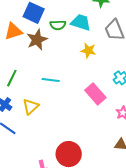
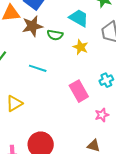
green semicircle: (58, 25) -> (55, 35), moved
yellow triangle: (31, 106) -> (14, 103), moved

